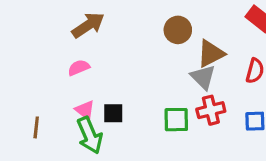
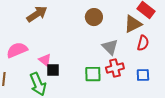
brown triangle: (211, 53) -> (133, 24), moved
pink semicircle: (79, 68) -> (17, 50), moved, size x1.5
pink triangle: (85, 110) -> (45, 60), moved

